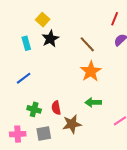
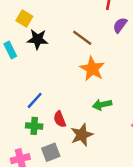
black star: (50, 39) -> (38, 39), turned -30
blue line: (24, 78) -> (35, 100), moved

